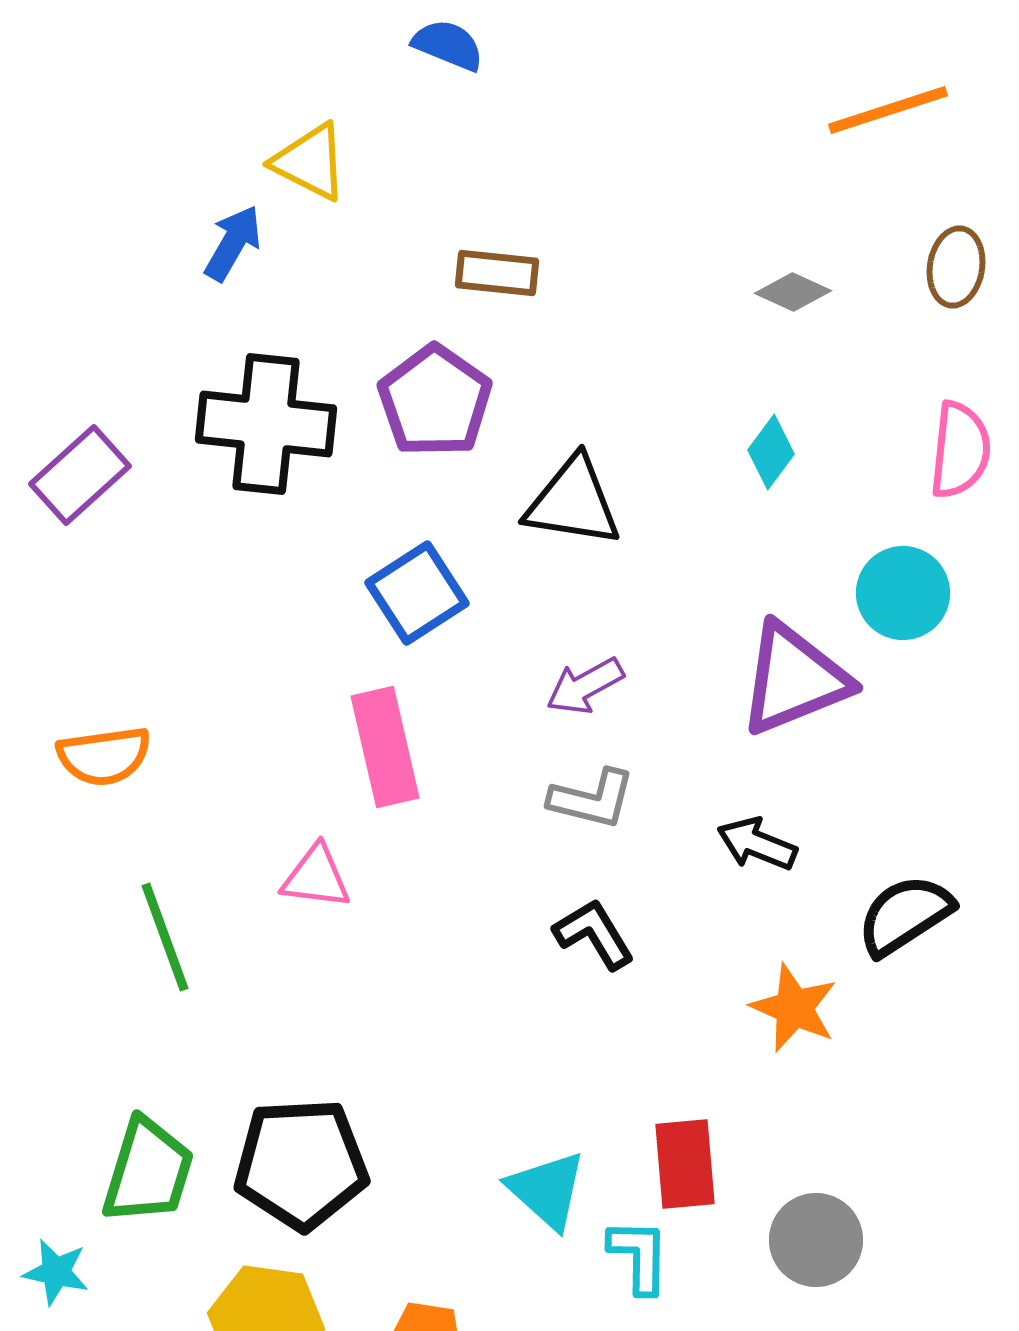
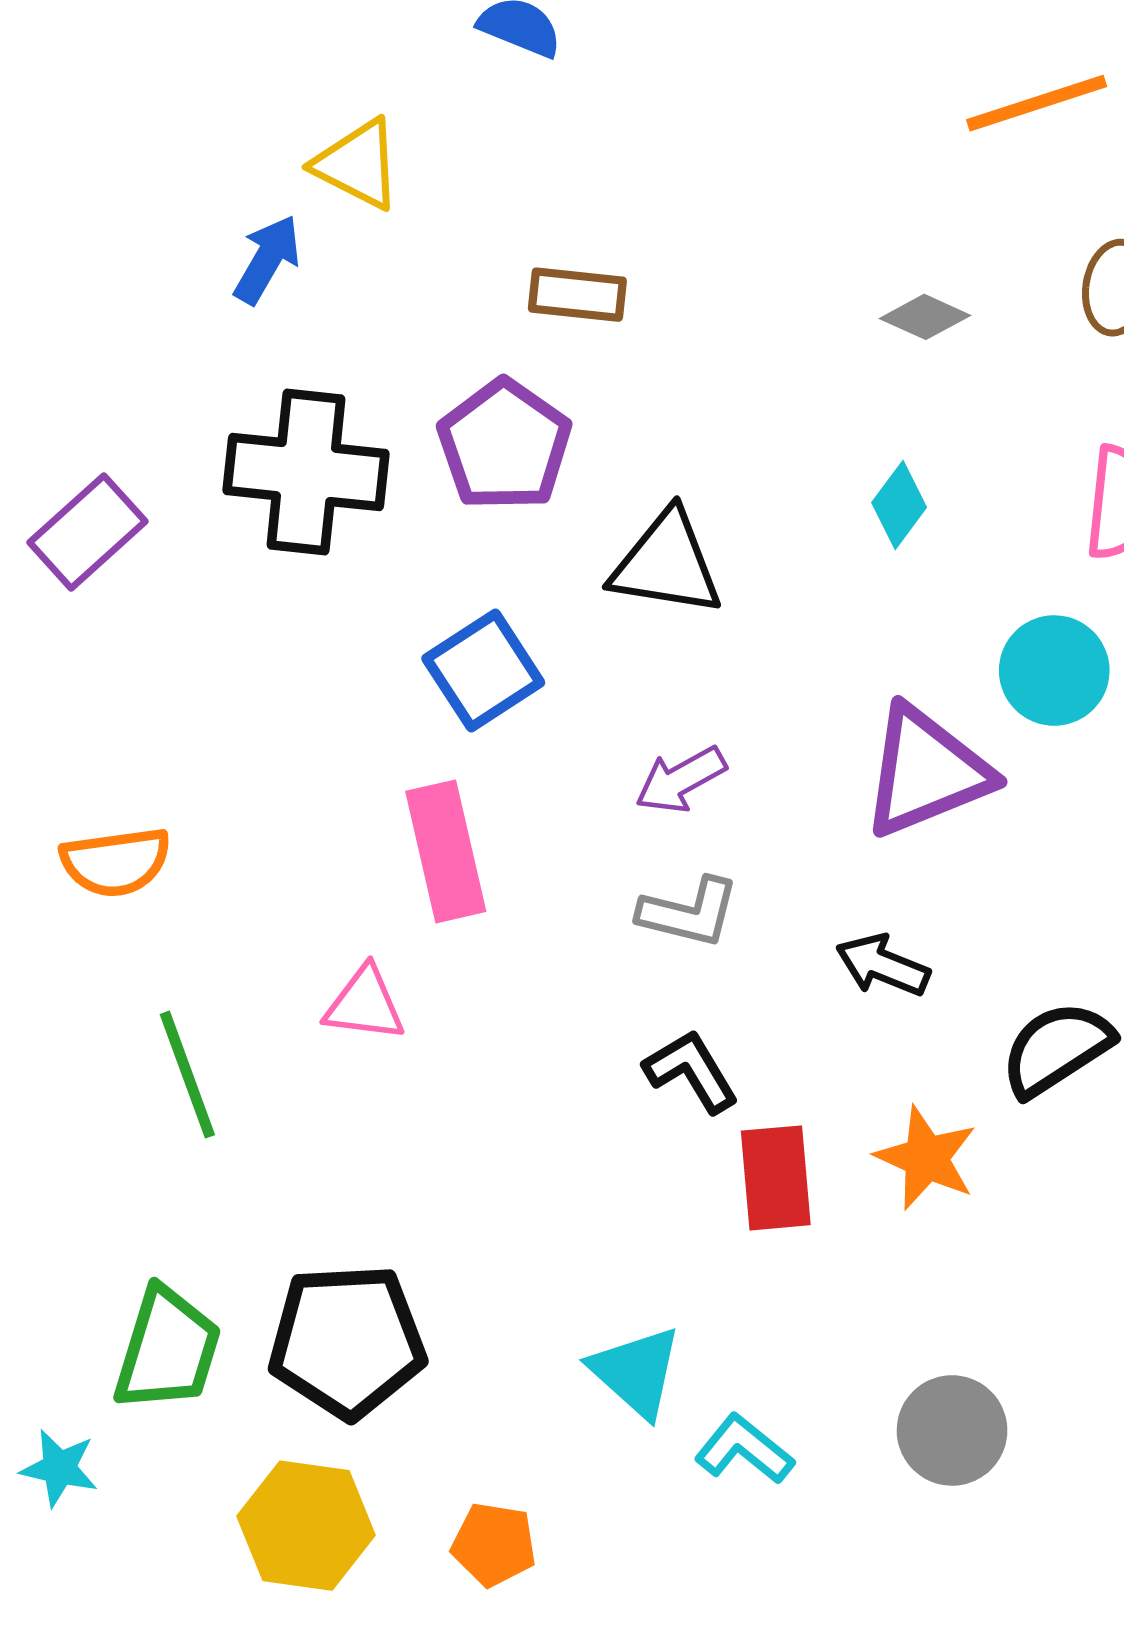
red rectangle: (685, 1164) -> (776, 1178), moved
cyan L-shape: (639, 1256) -> (744, 1449), turned -52

